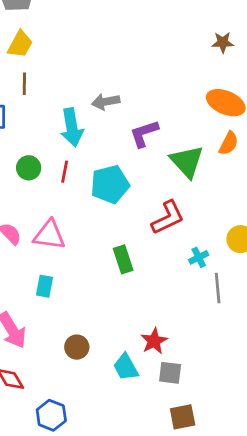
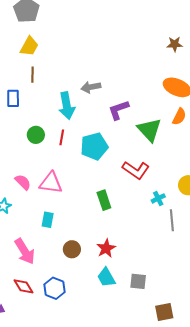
red L-shape: (168, 218) -> (136, 170), turned 60
red star: (154, 341) -> (106, 248), moved
brown circle: (77, 347) -> (72, 249), moved
blue hexagon: (51, 415) -> (55, 288), moved
brown square: (183, 417) -> (164, 312), moved

